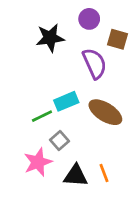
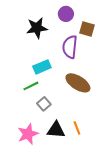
purple semicircle: (95, 64) -> (70, 47), turned -150
cyan rectangle: (66, 101) -> (42, 67), moved
pink star: (38, 162) -> (28, 134), moved

